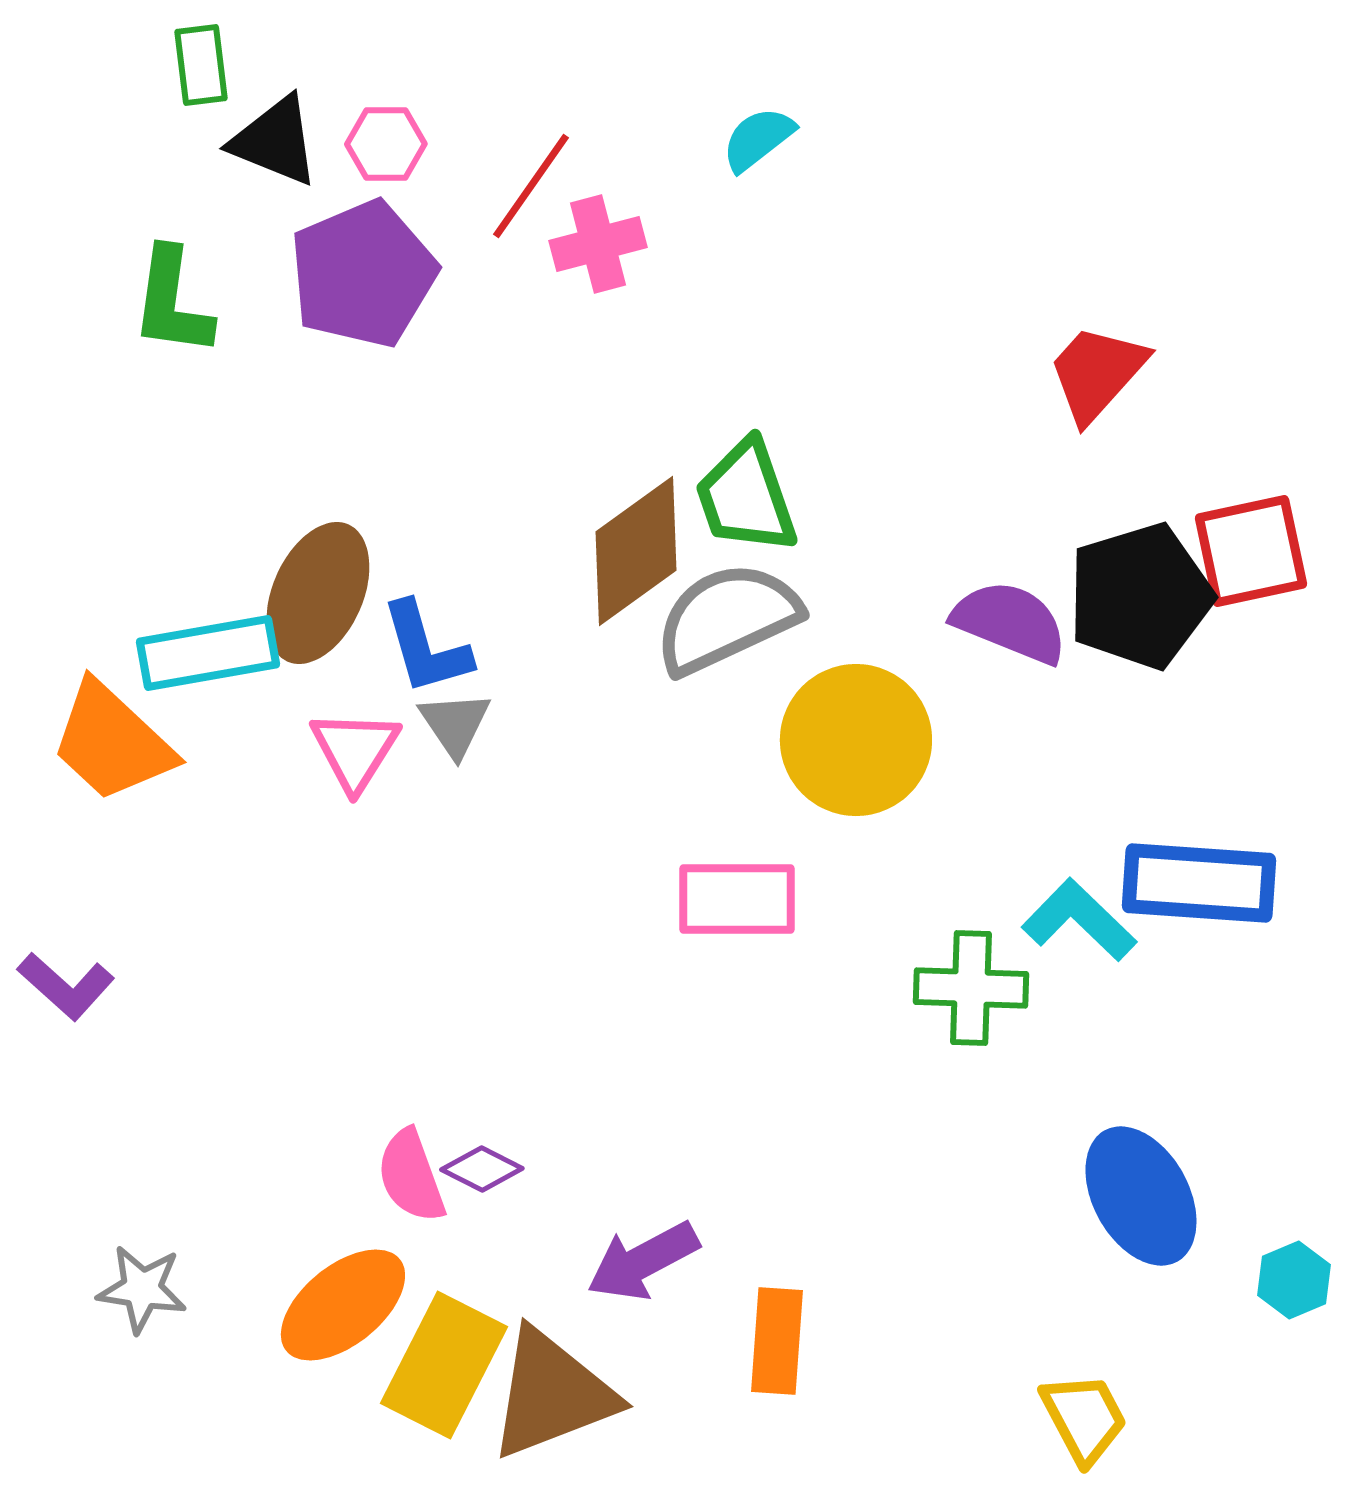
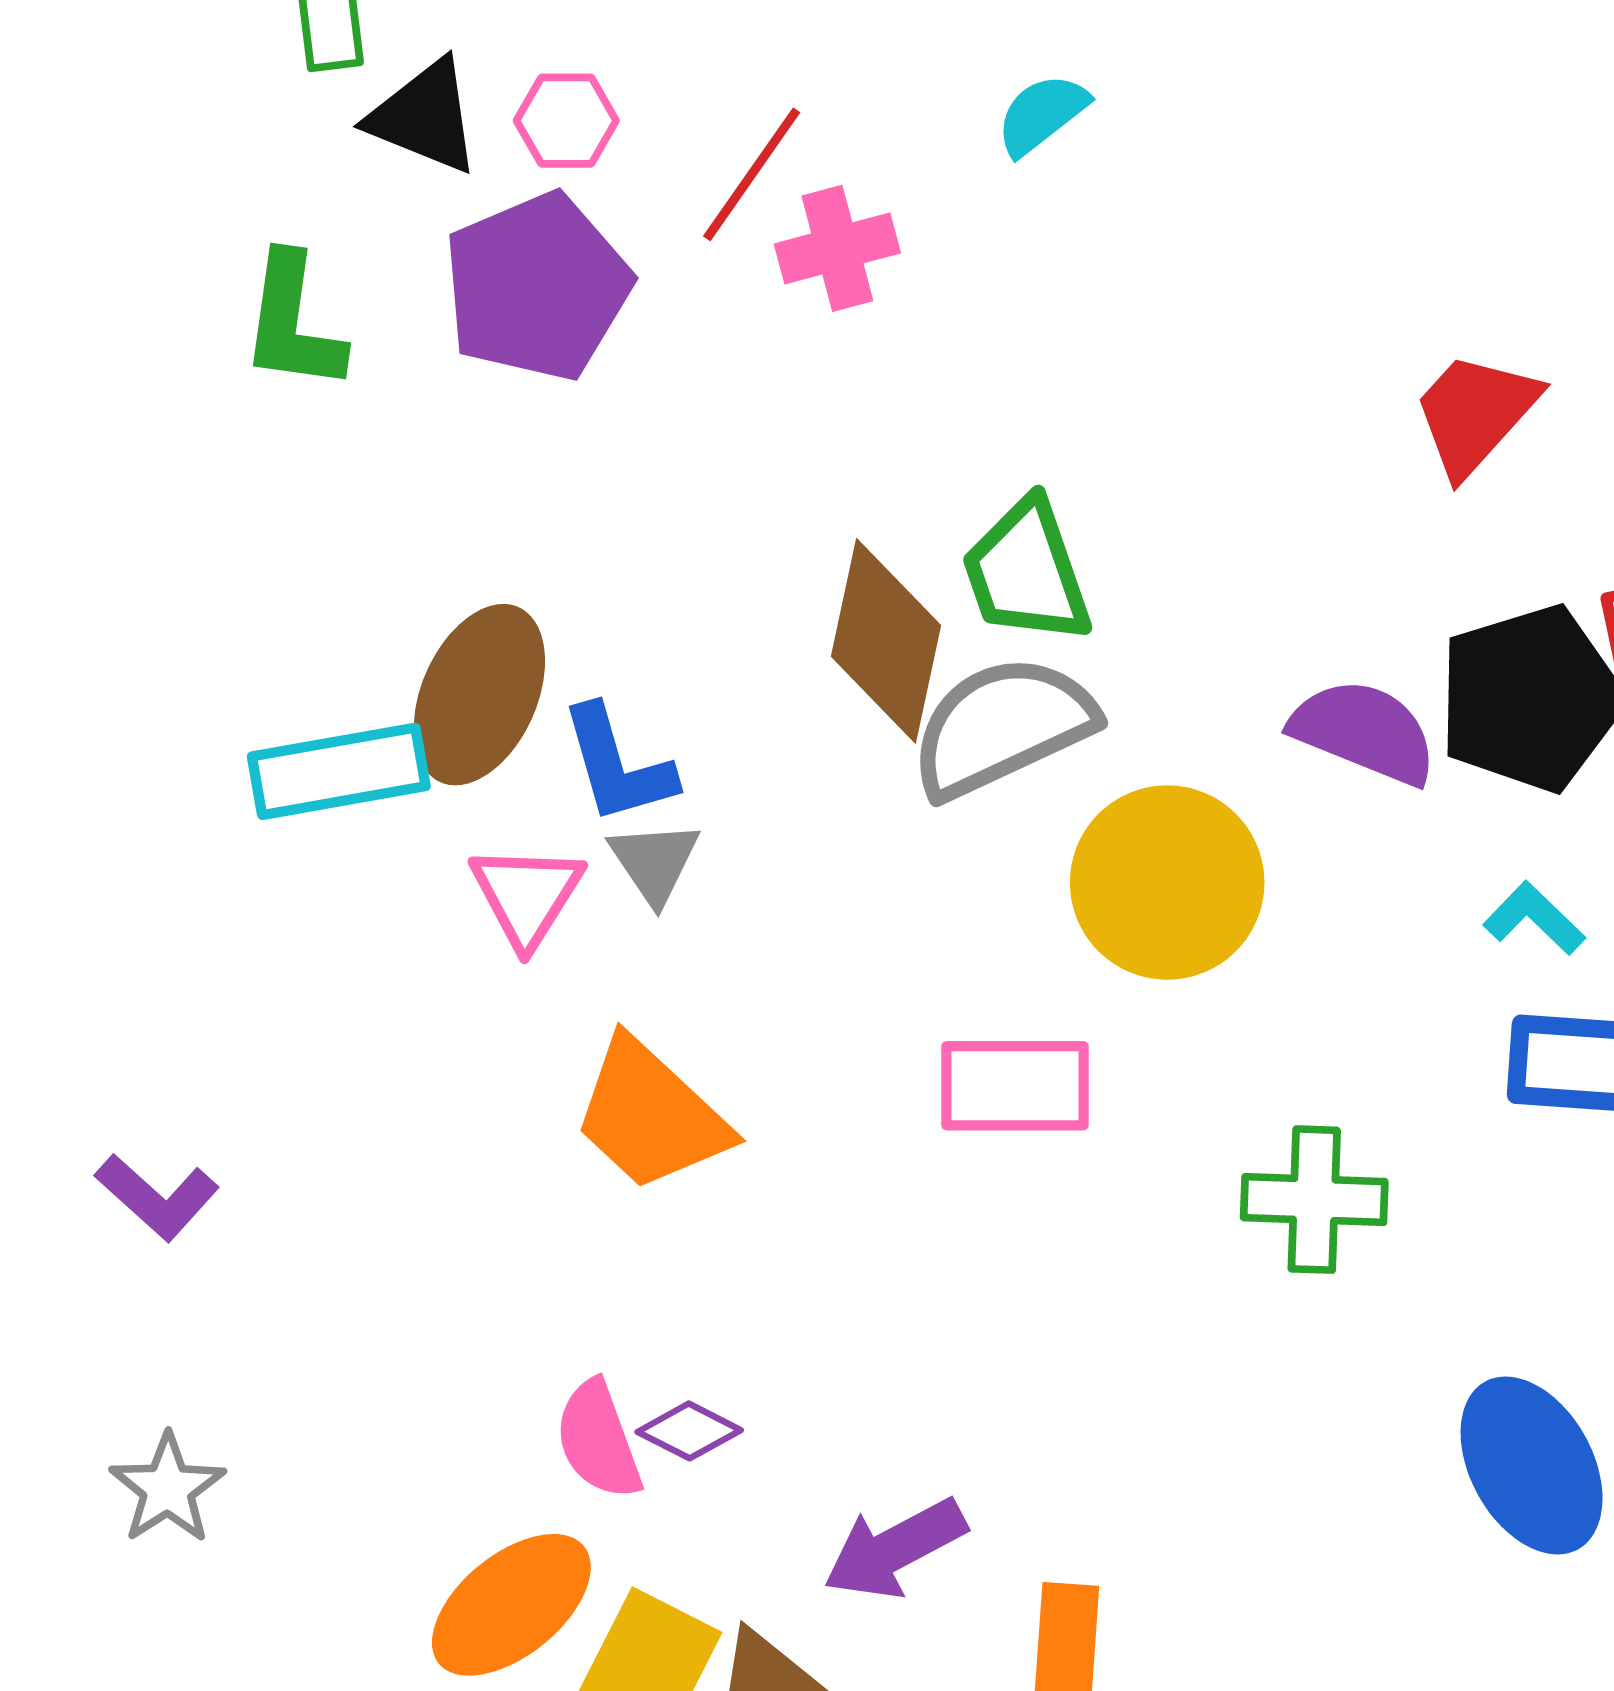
brown diamond: (636, 551) -> (886, 641), turned -42
orange trapezoid: (112, 742) -> (651, 1115), moved
cyan L-shape: (1079, 920) -> (1534, 918), moved, size x0.7
gray star: (142, 1289) -> (167, 1488), moved, turned 30

